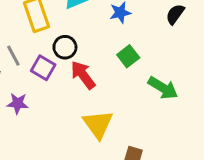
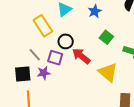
purple star: (18, 103) -> (44, 73), moved
yellow triangle: (98, 124) -> (108, 72), moved

